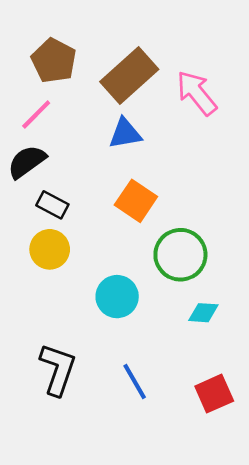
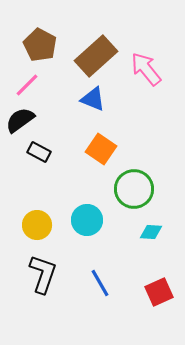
blue triangle: (125, 133) -> (93, 99), turned 32
yellow circle: (50, 249) -> (37, 225), moved

